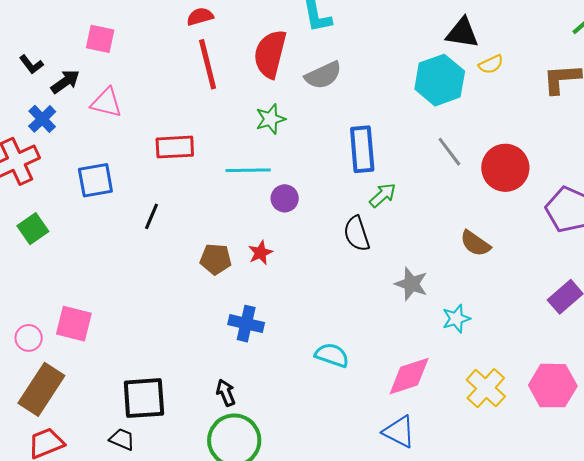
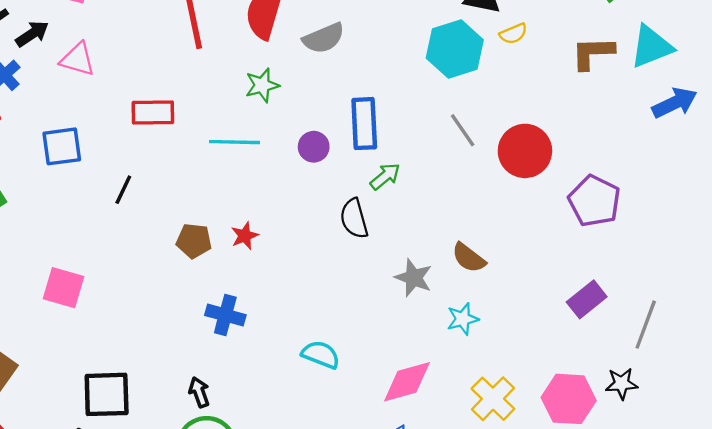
purple circle: (285, 198) -> (314, 147), moved
brown semicircle: (475, 243) -> (469, 258), moved
pink square: (74, 324) -> (63, 288), moved

